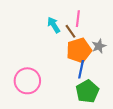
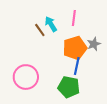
brown line: (71, 31) -> (40, 30), moved
green pentagon: (87, 91) -> (69, 87), moved, turned -30

